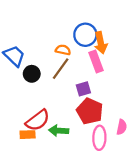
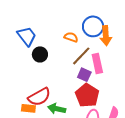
pink rectangle: (96, 61) -> (97, 64), moved
brown line: (61, 69) -> (81, 56), moved
purple square: (83, 89) -> (84, 75), turned 32

